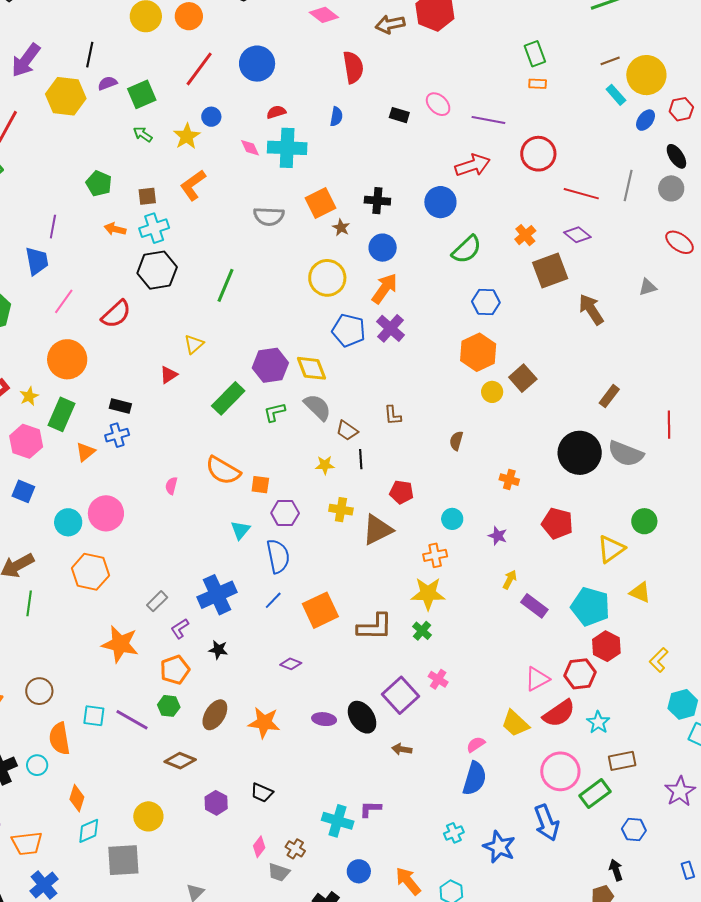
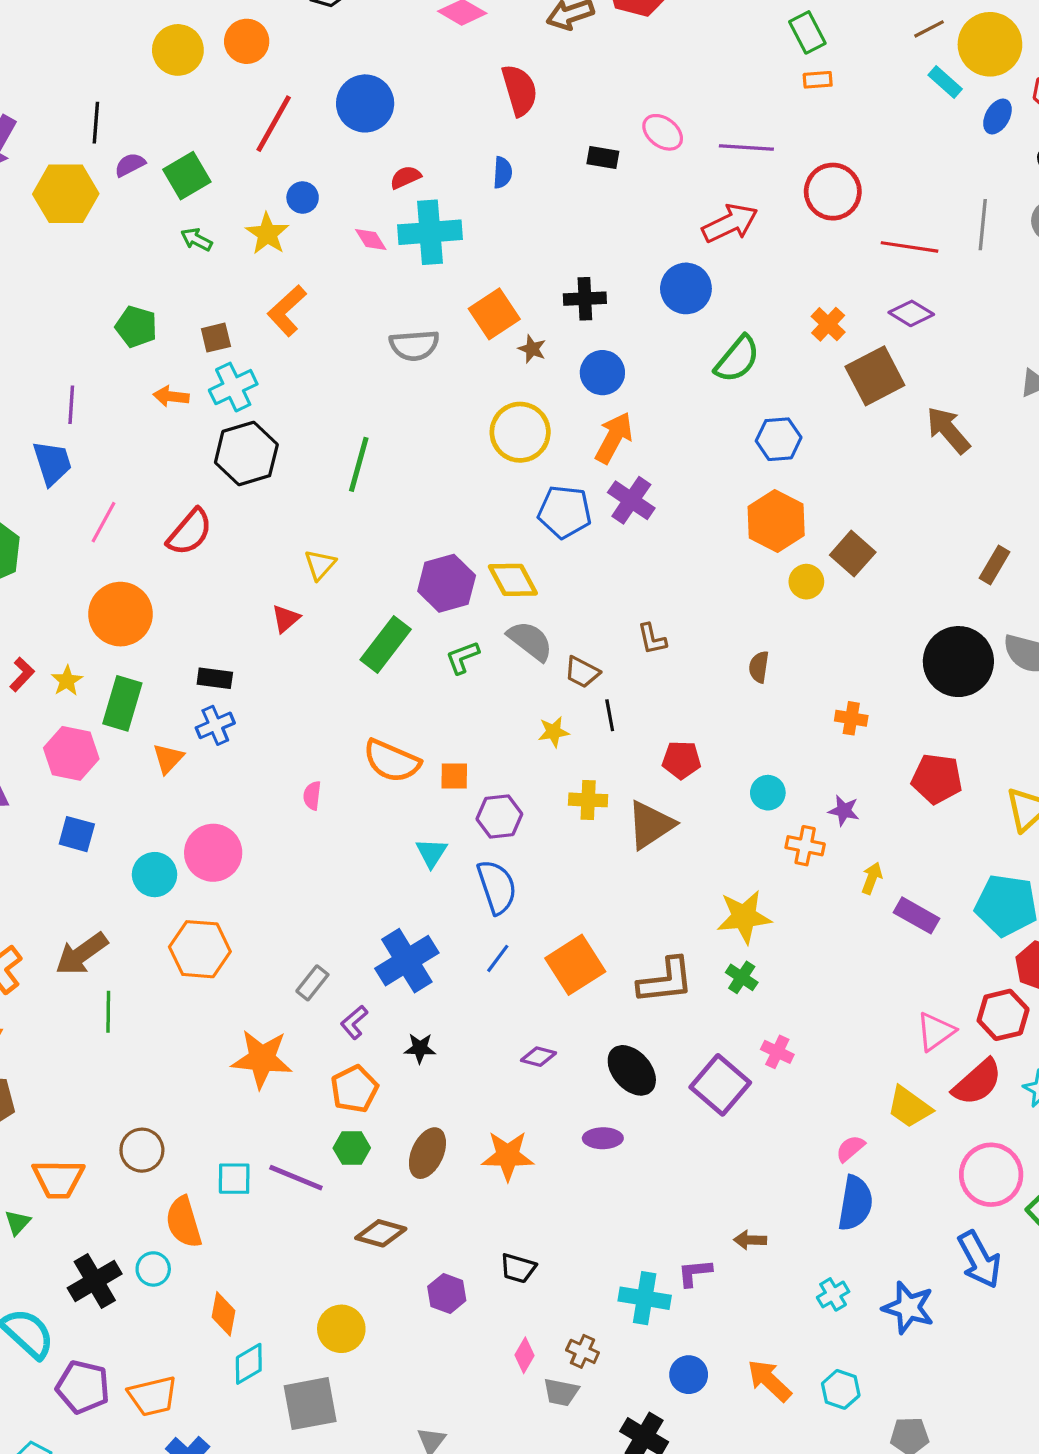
orange cross: (435, 555) -> (805, 846), moved, turned 30
black ellipse: (362, 717) -> (632, 1070), moved
brown arrow: (402, 749) -> (750, 1240), moved

